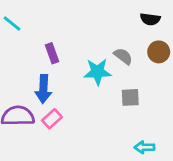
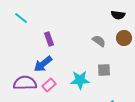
cyan star: (97, 72) -> (80, 80), moved
blue arrow: (43, 89) -> (43, 64), turned 48

